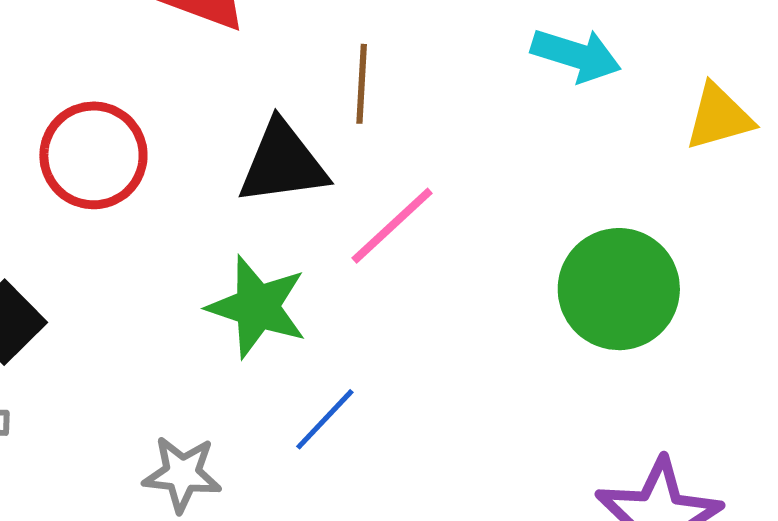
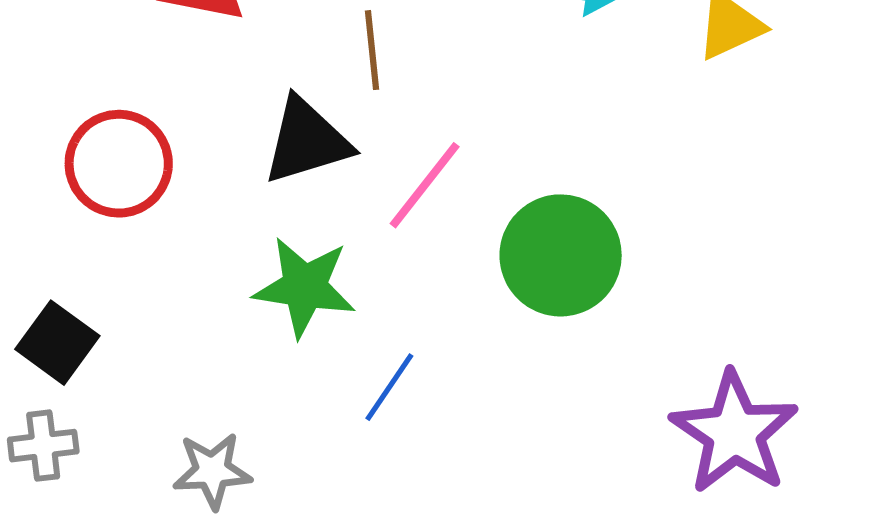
green circle: (619, 289) -> (561, 255), moved
gray star: (182, 474) -> (212, 471), moved

